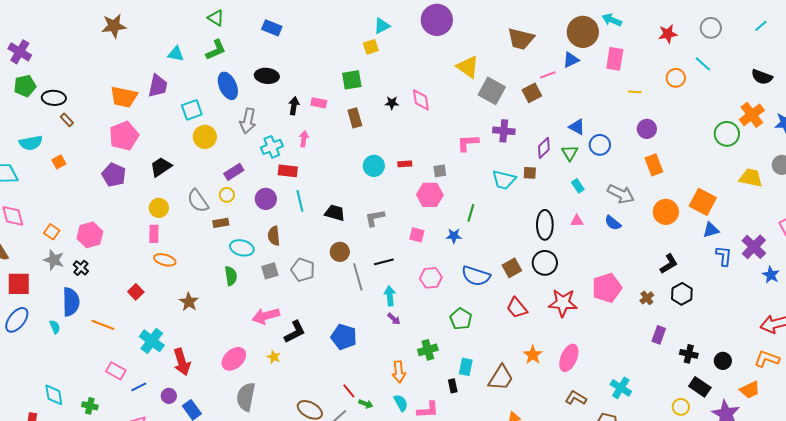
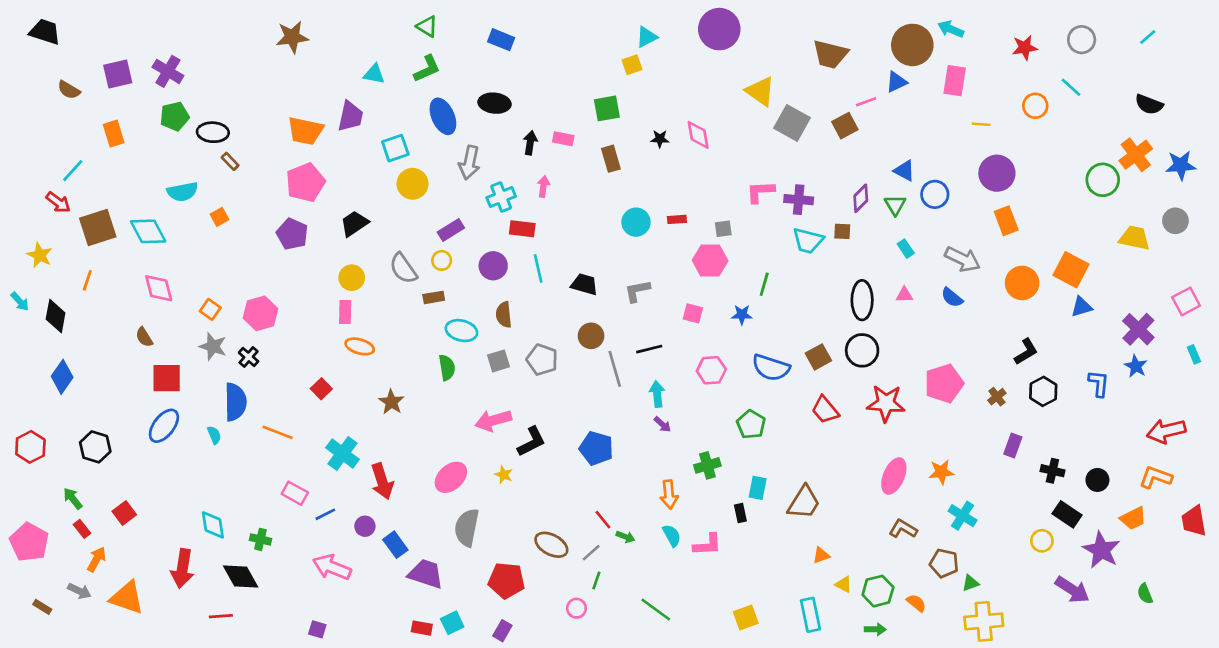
purple circle: (647, 129) -> (997, 173), size x1.4
purple cross: (504, 131) -> (799, 200), moved
blue L-shape: (724, 256) -> (1099, 383), moved
blue star: (771, 275) -> (1136, 366), moved
orange star: (533, 355) -> (941, 472), moved, turned 30

